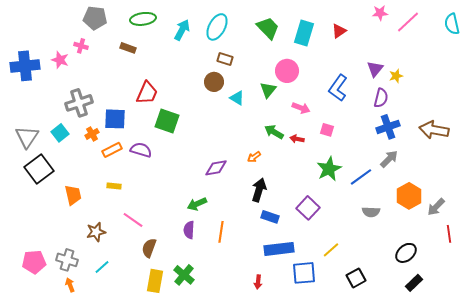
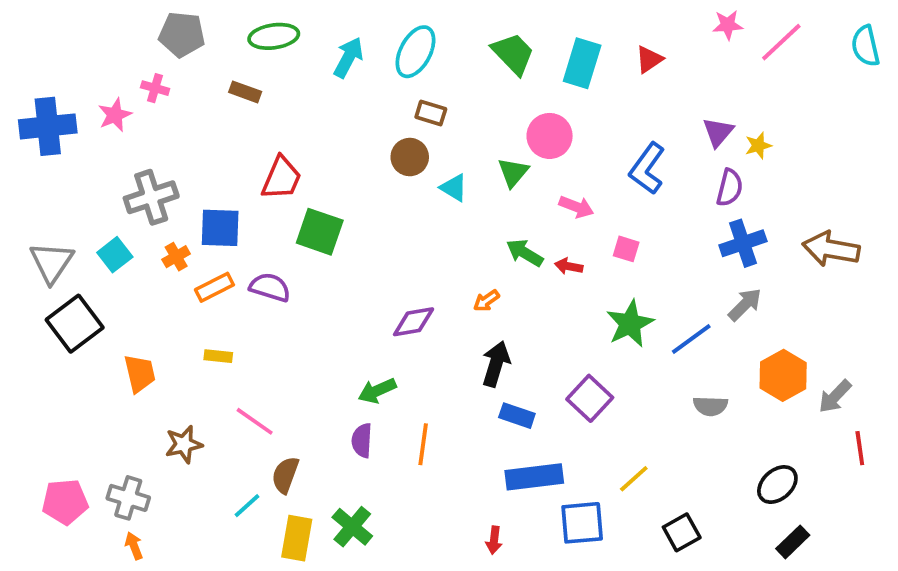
pink star: (60, 60) -> (115, 115), turned 30
cyan line: (102, 267) -> (247, 506), moved

